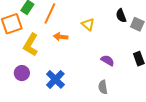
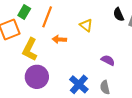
purple circle: (22, 73) -> (37, 77), moved, size x1.5
blue cross: (55, 79) -> (79, 84), moved

